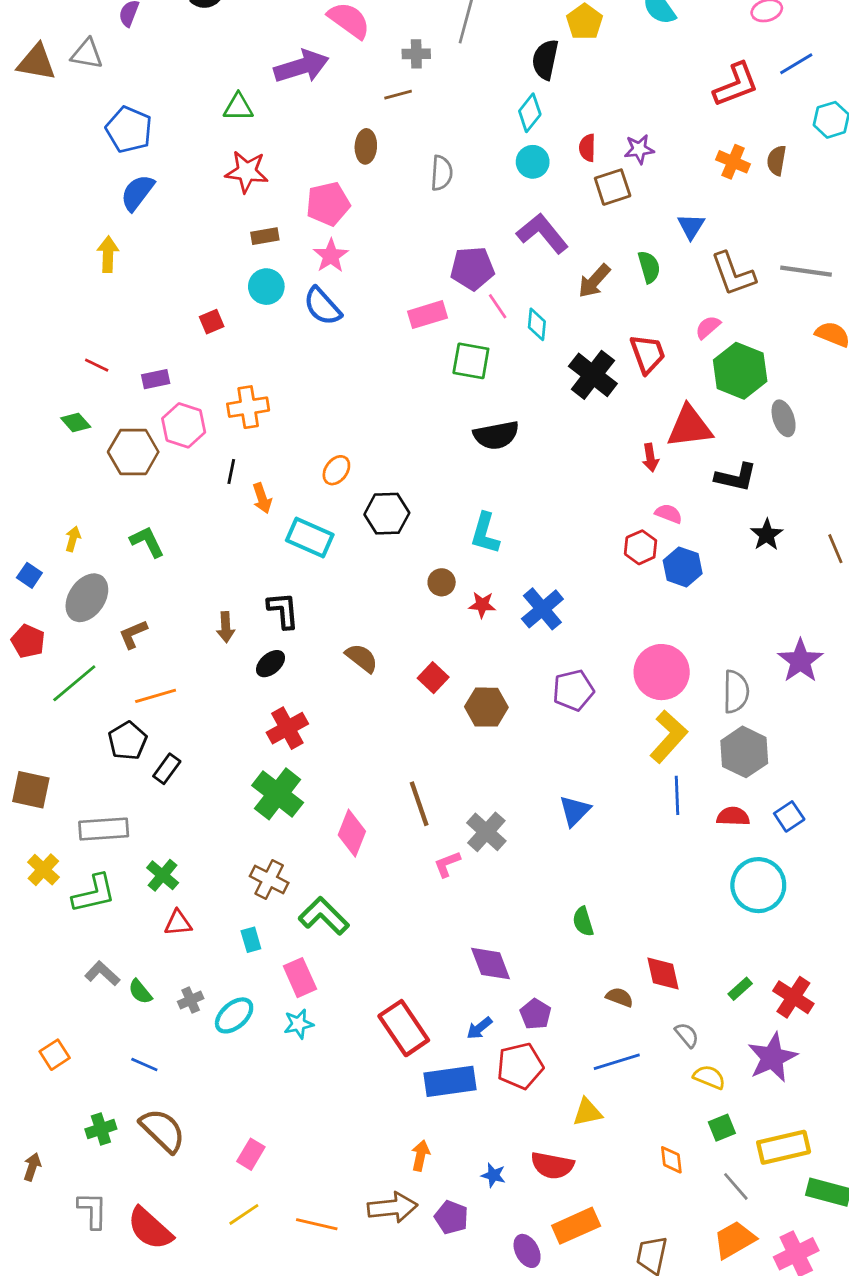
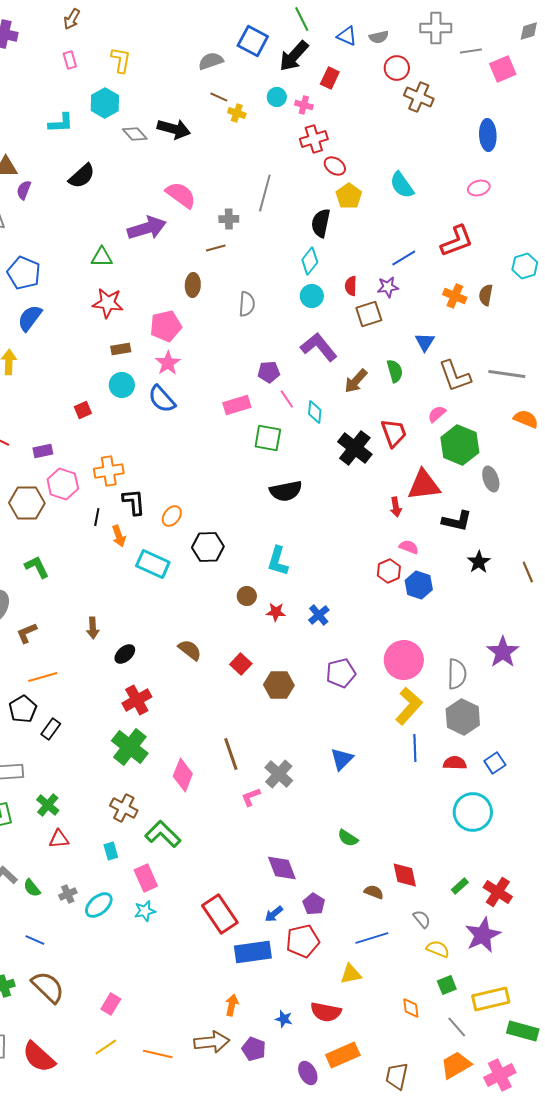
blue line: (796, 64) -> (404, 258), moved
purple pentagon: (472, 268) -> (269, 372), size x0.7
blue cross: (542, 609) -> (319, 615), size x0.7
black L-shape: (283, 610) -> (134, 502), moved
green semicircle: (583, 922) -> (348, 838), turned -40

